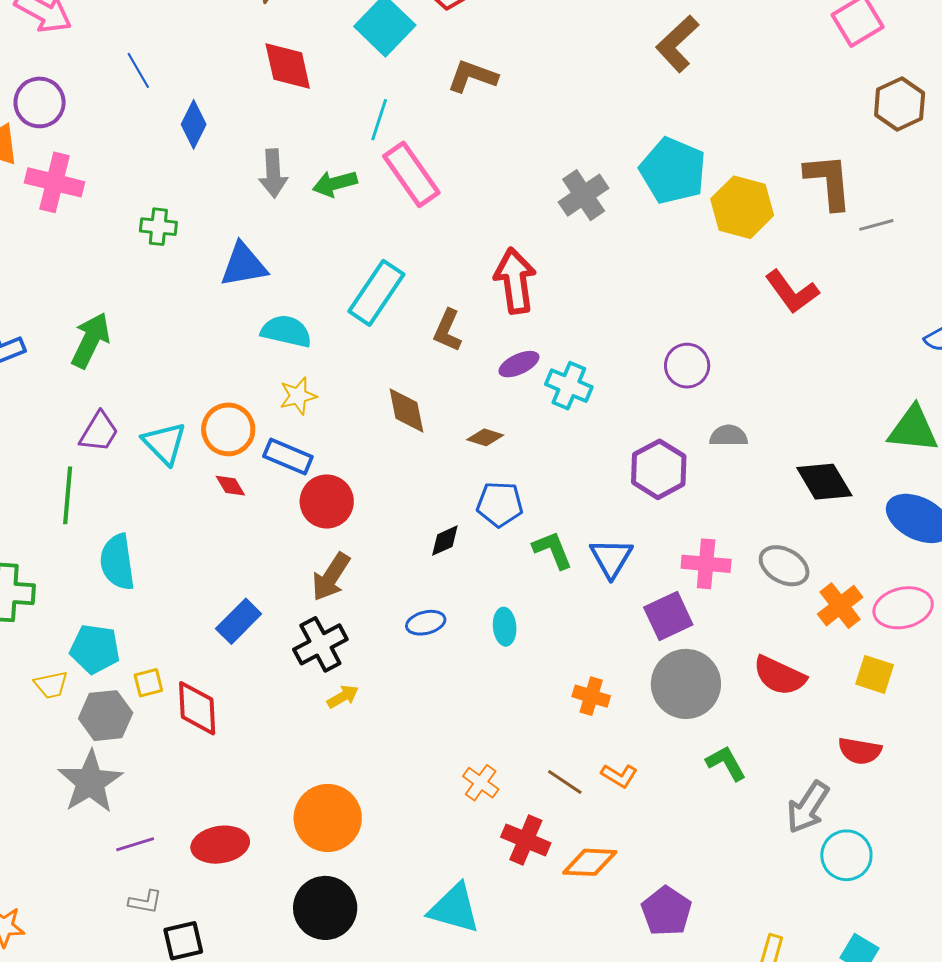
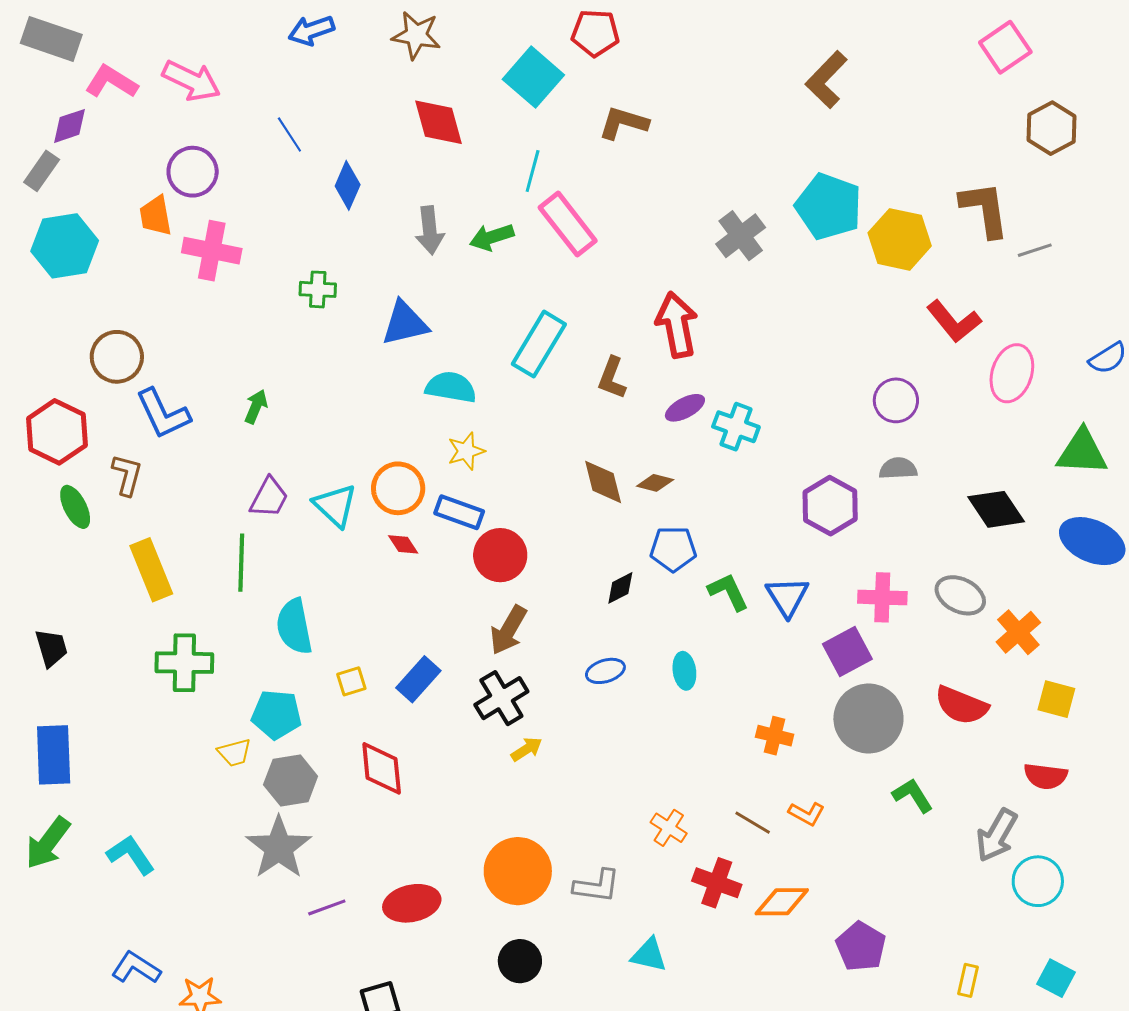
green arrow: (91, 340) -> (256, 407), size x0.6
purple circle: (687, 366) -> (896, 400), moved
brown diamond: (406, 410) -> (603, 482), moved
pink ellipse: (903, 608) -> (1012, 373), moved, turned -56
yellow square: (148, 683) -> (351, 681), moved
gray L-shape: (145, 902) -> (597, 886), moved, size x1.4
black circle: (325, 908) -> (520, 961), size x0.7
cyan triangle: (454, 908) -> (649, 955), size x0.7

